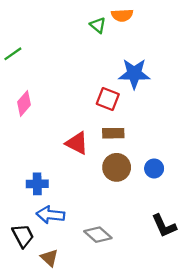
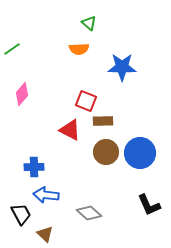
orange semicircle: (122, 15) -> (79, 49), moved
red square: (108, 99) -> (86, 101), moved
blue circle: (154, 168) -> (140, 153), size x1.8

